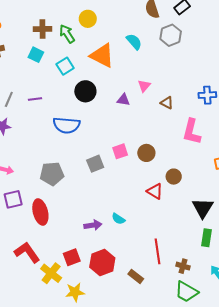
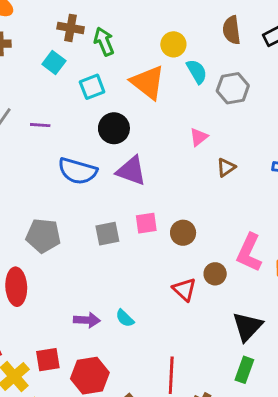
yellow circle: (88, 19) -> (173, 44), moved
gray hexagon: (171, 35) -> (233, 88), moved
purple triangle: (123, 100) -> (131, 171), moved, size x1.6
brown triangle: (167, 103) -> (226, 167), turned 48
pink L-shape: (192, 132) -> (249, 253), moved

